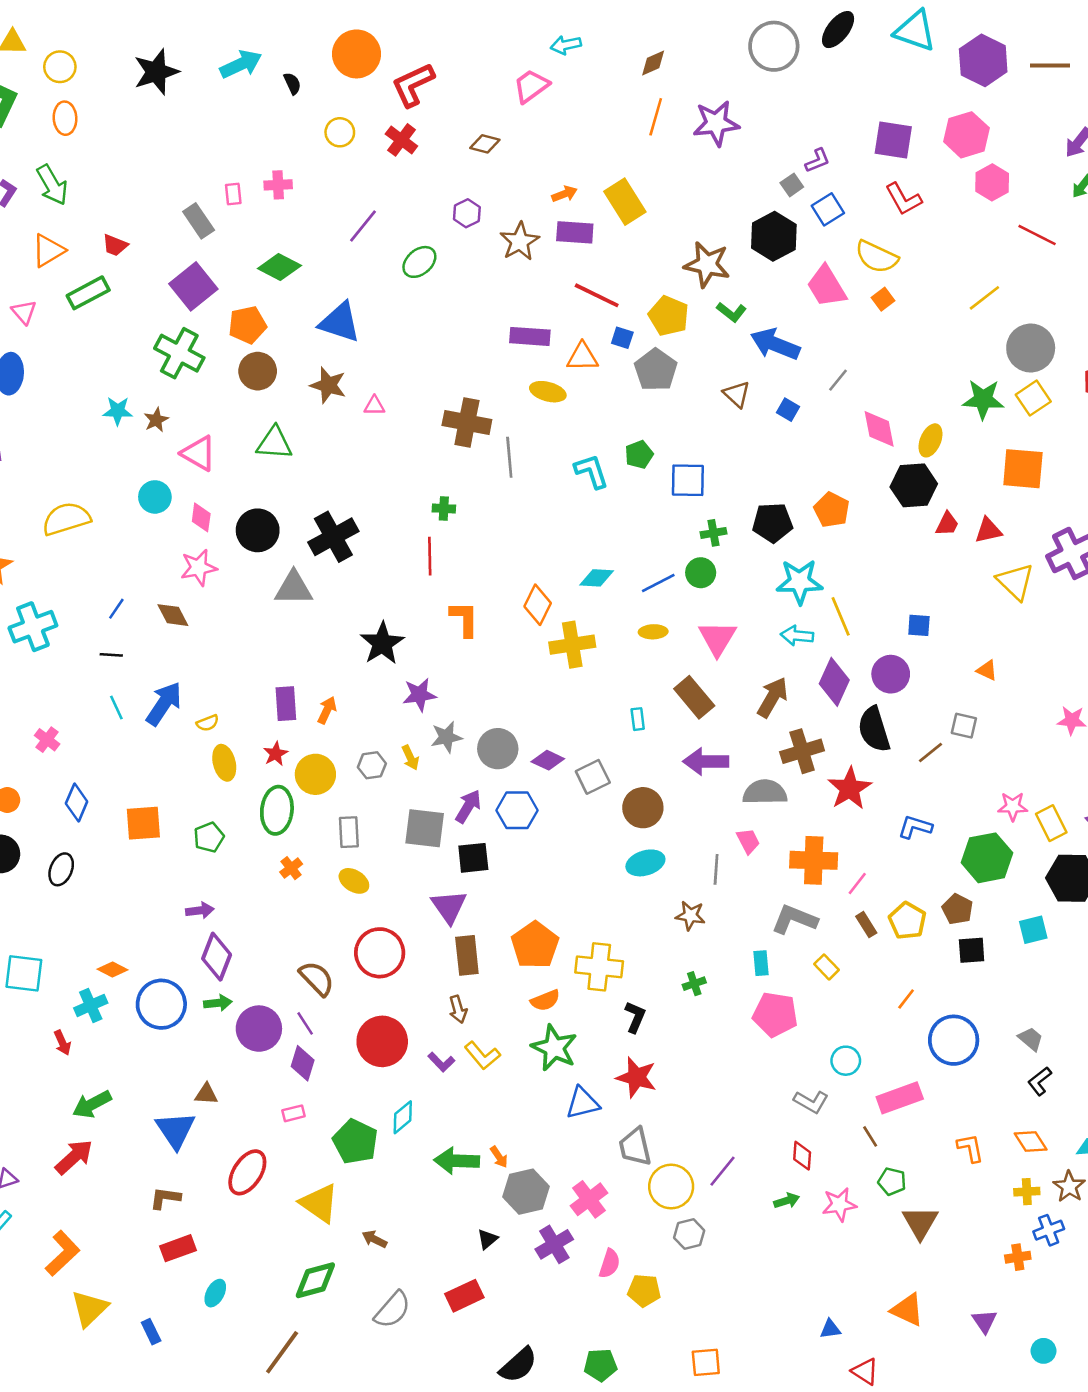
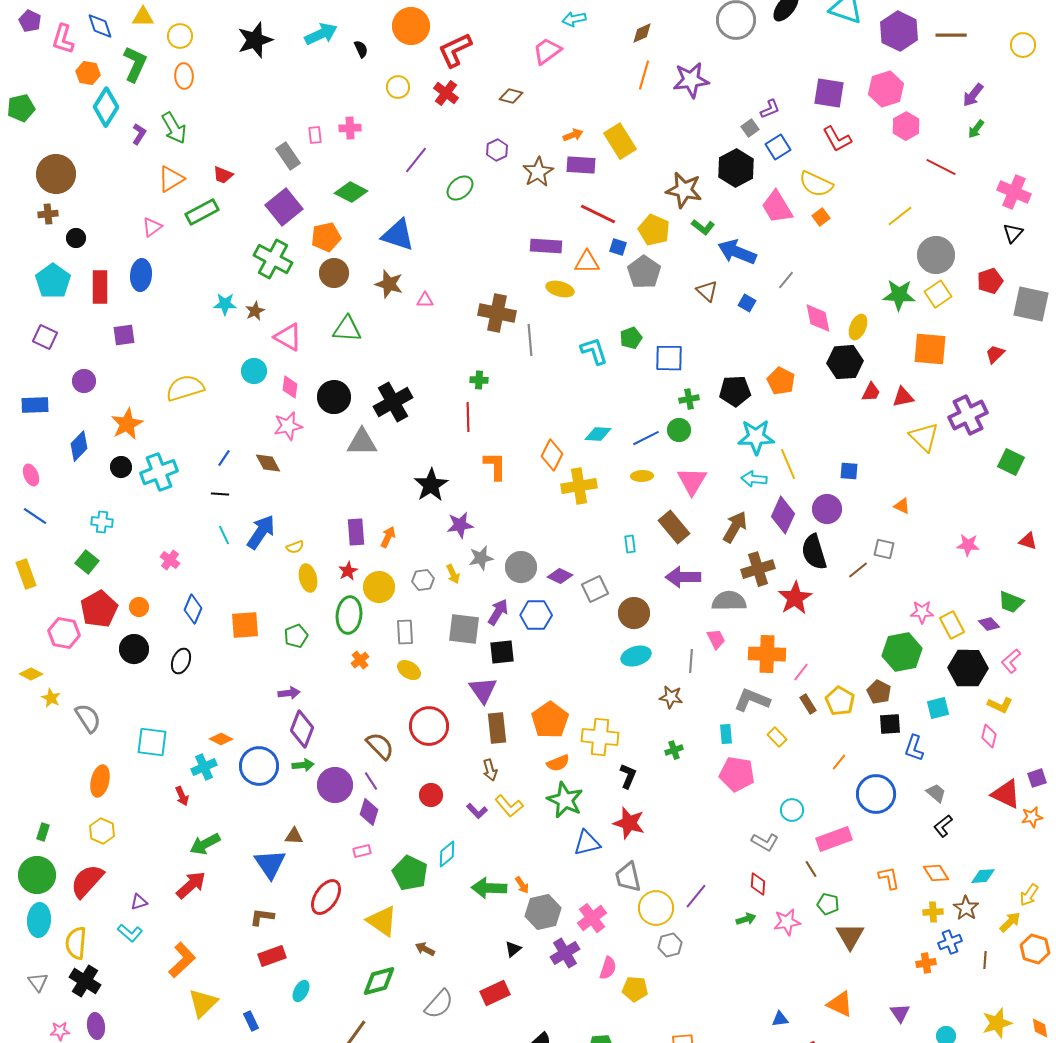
pink triangle: (24, 312) -> (152, 227), turned 35
blue L-shape: (915, 827) -> (914, 748), moved, turned -88
red circle: (382, 1041) -> (431, 795), size x0.6

